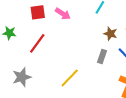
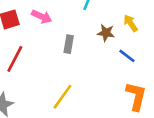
gray rectangle: (102, 57) -> (69, 44), moved

